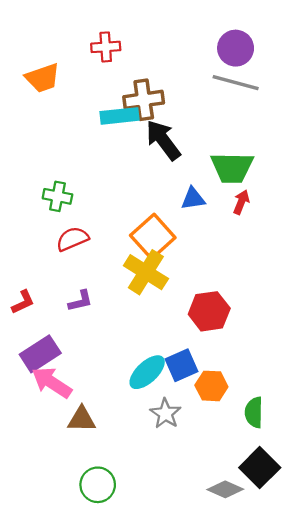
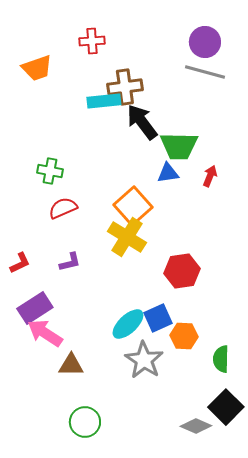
green trapezoid: (232, 168) -> (179, 146), moved
gray star: (165, 414) -> (144, 360), size x1.4

